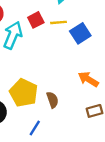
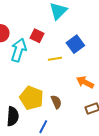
red square: (36, 20) -> (37, 36), turned -32
yellow line: (58, 22) -> (55, 59), moved

